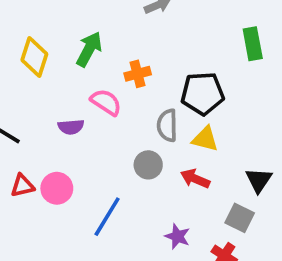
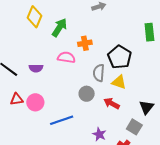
yellow diamond: (34, 57) -> (34, 17), moved
black pentagon: (203, 93) -> (120, 57), turned 30
pink semicircle: (106, 102) -> (66, 57), turned -30
purple semicircle: (71, 127) -> (36, 68), moved
blue line: (107, 217) -> (62, 120), turned 35

